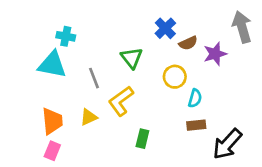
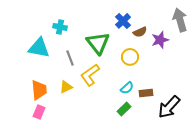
cyan cross: (66, 36) -> (60, 27), moved
green triangle: (132, 58) -> (98, 43), size x1.4
cyan semicircle: (195, 98) -> (127, 88), moved, turned 32
green rectangle: (142, 139) -> (124, 109), moved, turned 32

